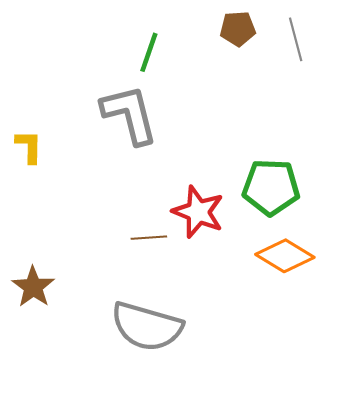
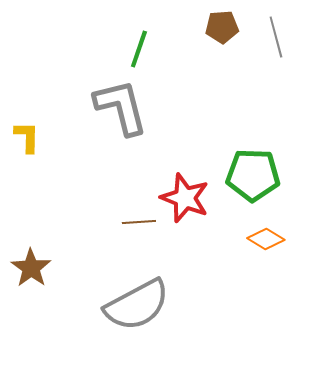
orange diamond: (285, 256) -> (266, 239), size x0.7
gray semicircle: (147, 326) -> (137, 305), turned -44

